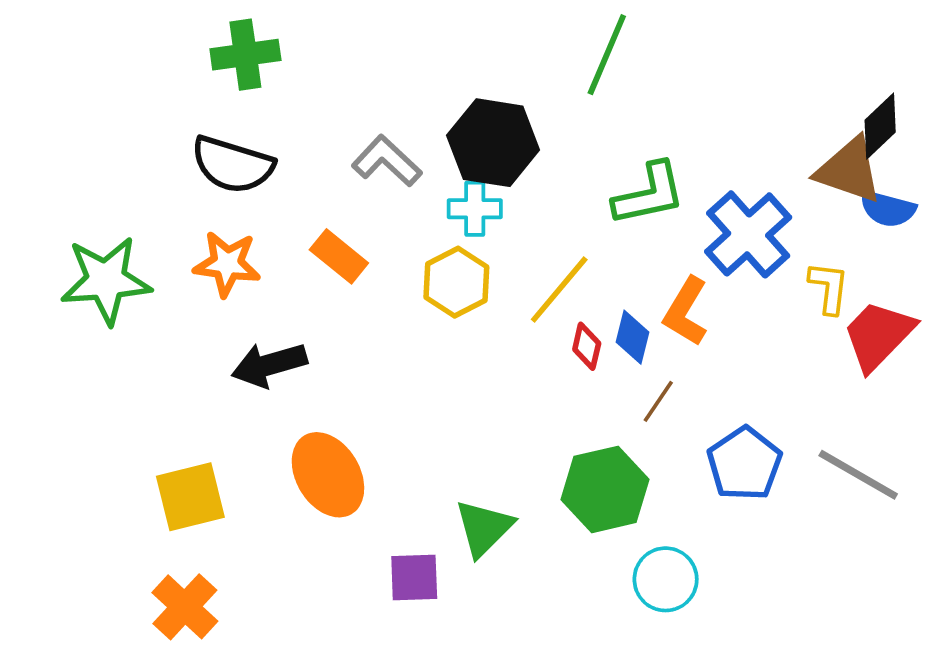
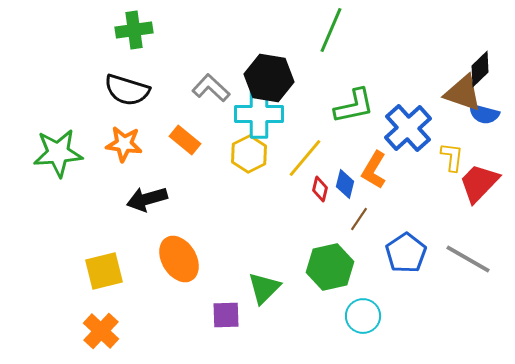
cyan cross: (475, 209) -> (259, 114), size x1.6

